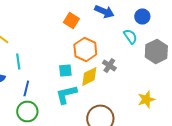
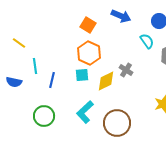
orange hexagon: (85, 49) -> (89, 53), moved
blue line: (26, 88) -> (52, 80), moved
cyan L-shape: (66, 94) -> (85, 112), moved, turned -30

